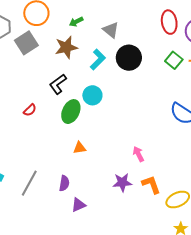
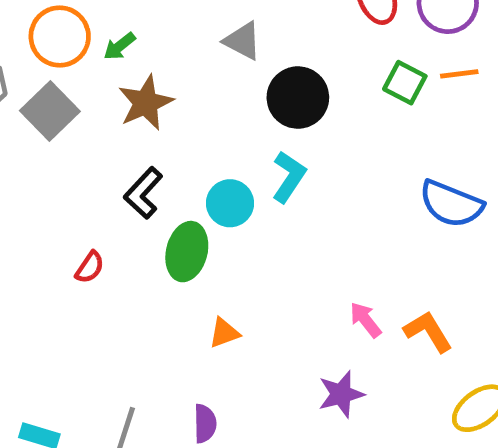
green arrow: (76, 22) -> (120, 46), moved
cyan L-shape: (98, 59) -> (289, 177), moved
orange L-shape: (151, 185) -> (428, 331), moved

